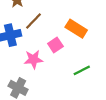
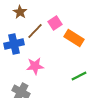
pink square: (55, 45) -> (55, 23), moved

